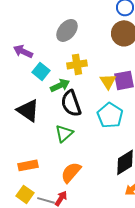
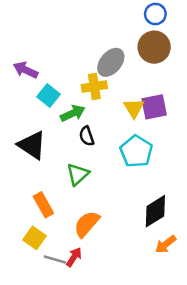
gray ellipse: (67, 30) -> (111, 62), moved
black semicircle: (71, 103) -> (87, 136), size x0.6
orange rectangle: (28, 165) -> (43, 205), moved, turned 72
yellow square: (25, 194) -> (35, 238), moved

